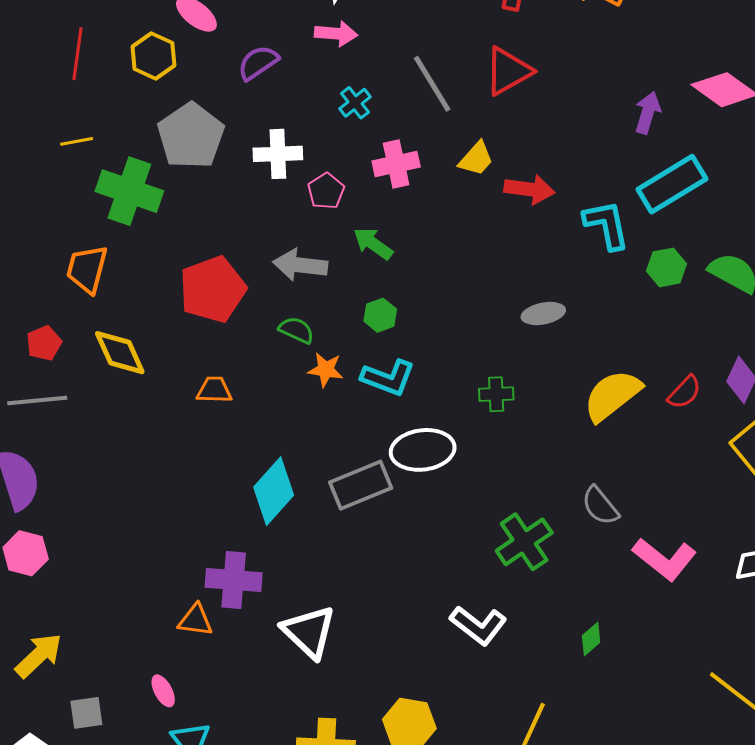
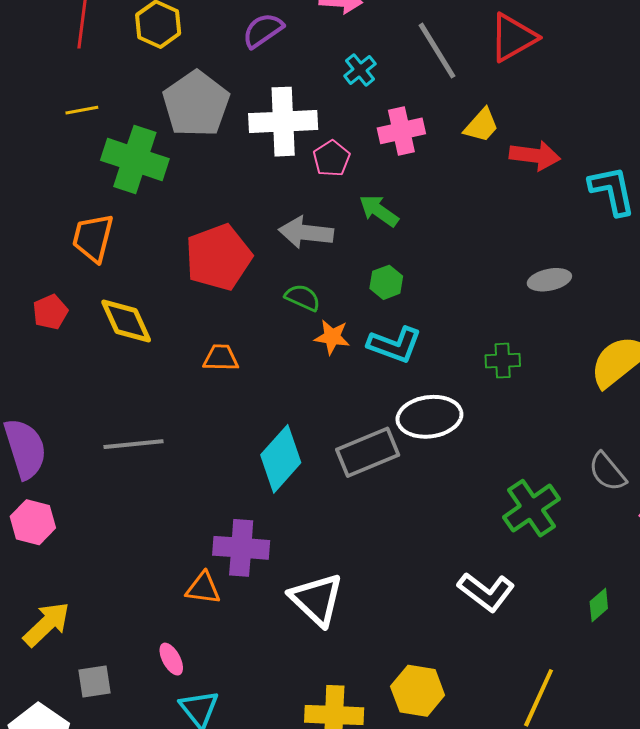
white cross: (278, 154) -> (283, 122), size x1.4
gray line: (37, 401) -> (133, 444), moved

